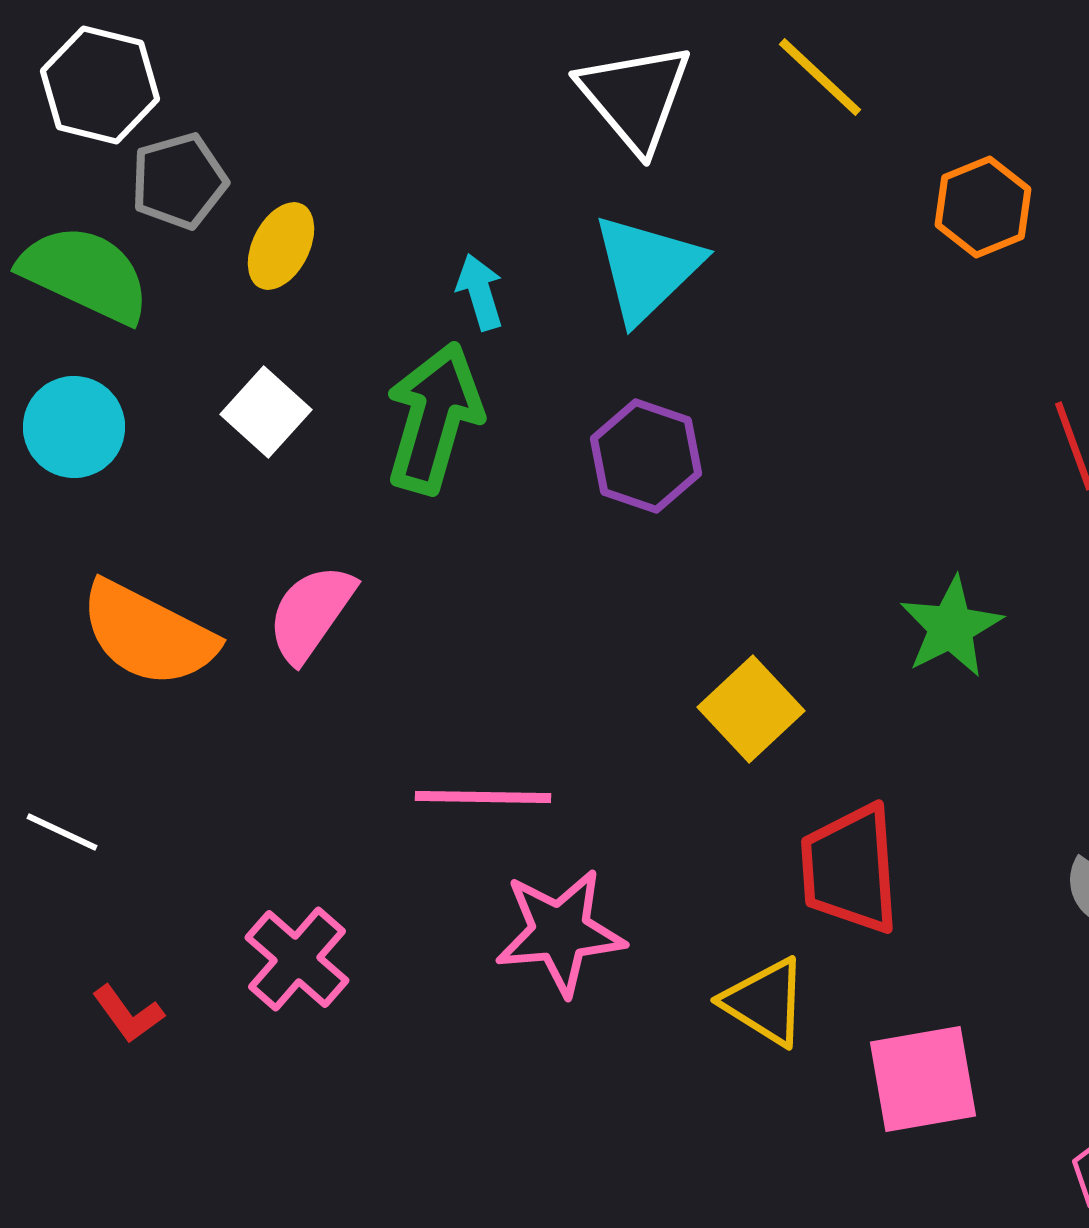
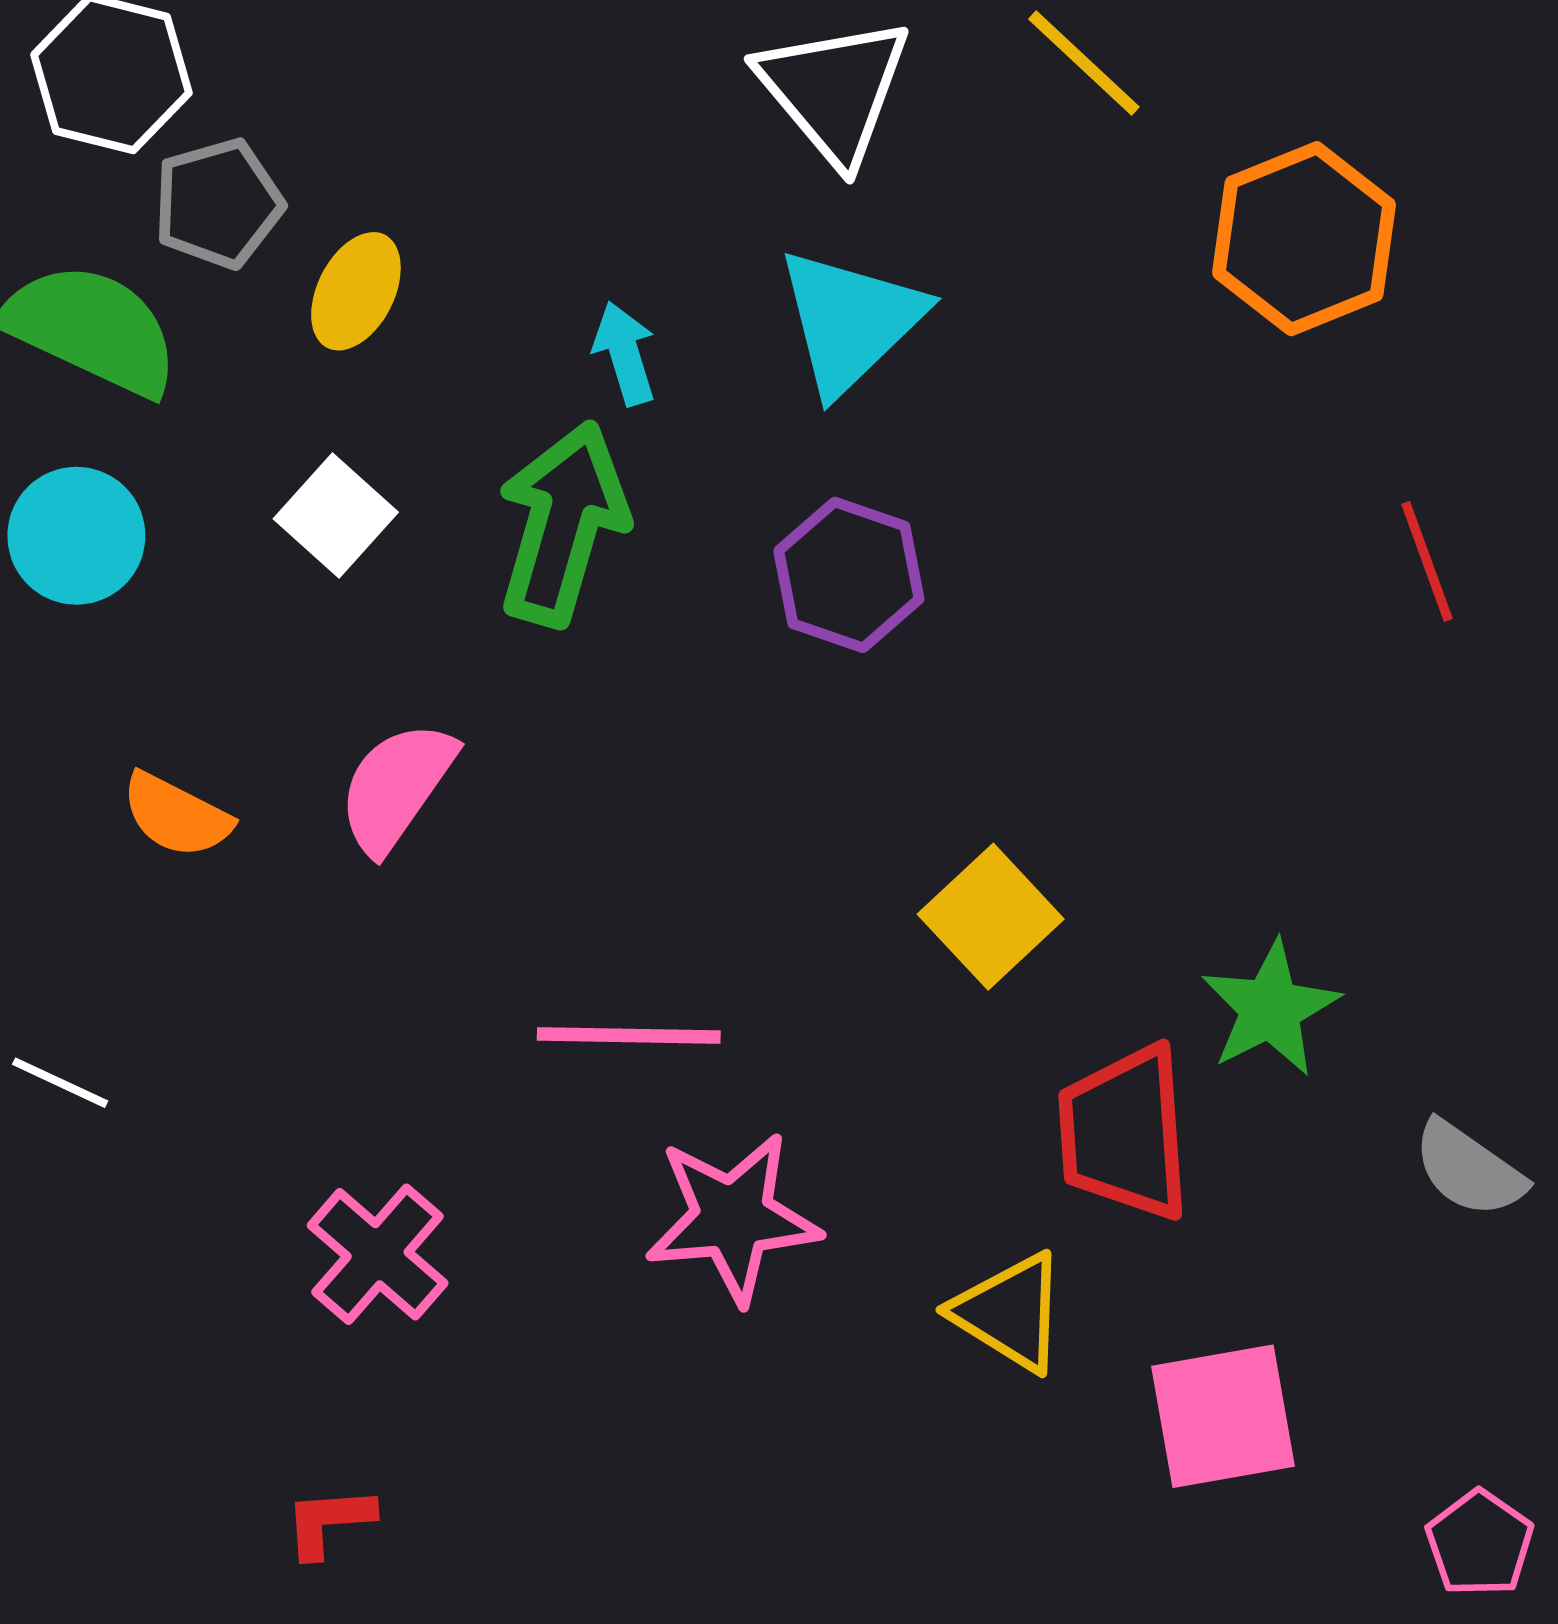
orange hexagon: (983, 207) -> (1304, 239), size x1.4
green star: (951, 627) -> (1270, 1008), moved
orange semicircle: (148, 634) -> (176, 815), size x0.6
red L-shape: (128, 1014) -> (329, 1522), moved, turned 122

